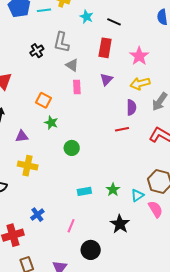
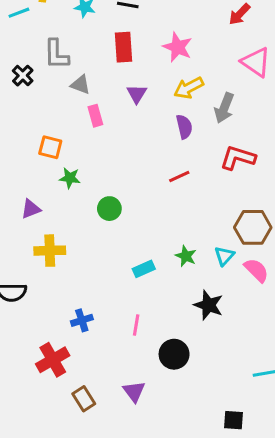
red line: (122, 129) -> (179, 176), moved
blue cross: (37, 215) -> (82, 320), turned 32

